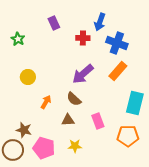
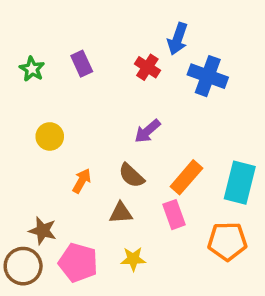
purple rectangle: (54, 23) -> (82, 64), moved
red cross: (83, 38) -> (147, 67), turned 32
orange rectangle: (118, 71) -> (186, 177), moved
purple arrow: (83, 74) -> (147, 131), size x0.7

